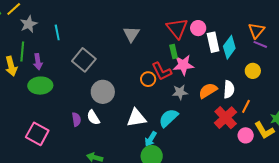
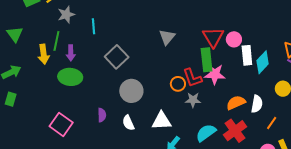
green rectangle: (174, 52) -> (207, 60), size x1.6
gray star: (180, 92) -> (193, 100), moved
white semicircle: (93, 117) -> (128, 123), moved
cyan semicircle: (168, 118) -> (206, 133), moved
red cross: (226, 118) -> (235, 131), moved

